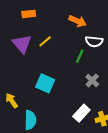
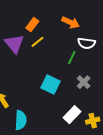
orange rectangle: (29, 14) -> (32, 25), moved, turned -48
cyan square: (45, 83) -> (50, 85), moved

